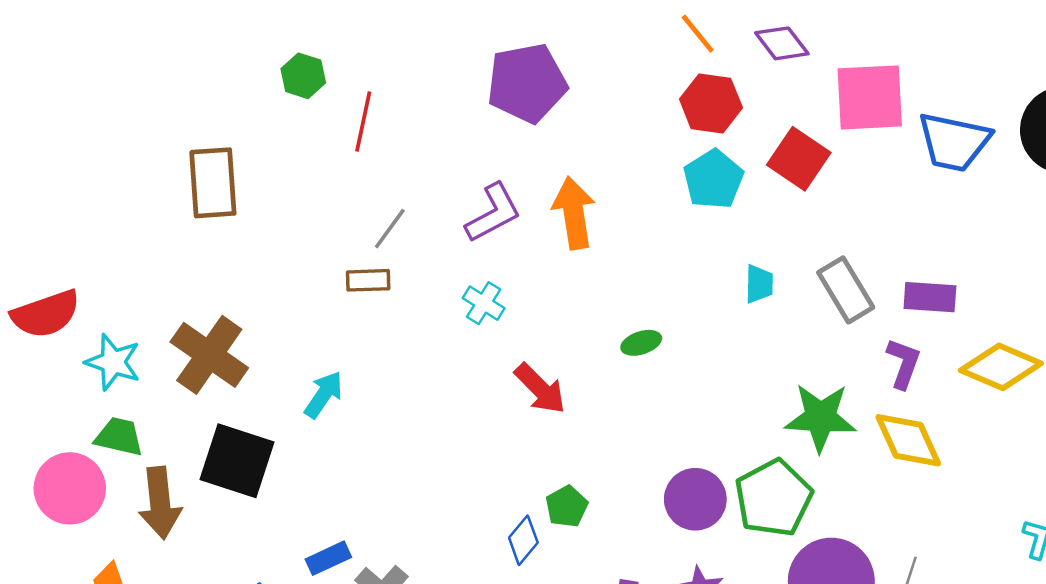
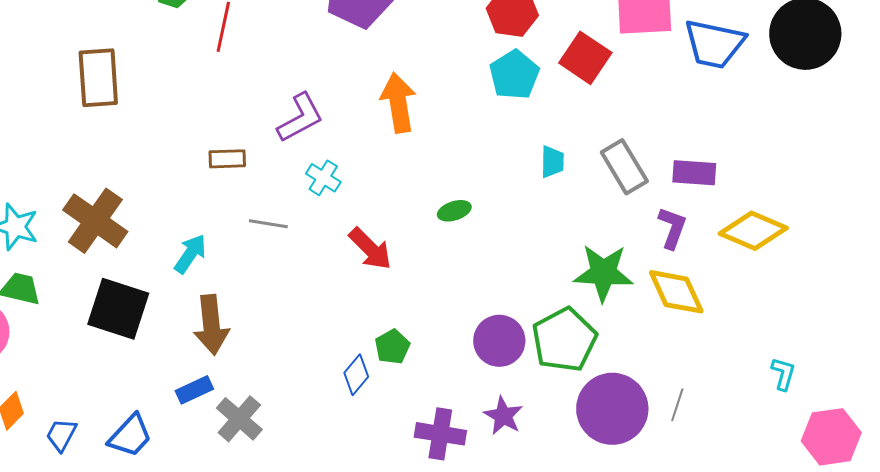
purple L-shape: (493, 213) -> (300, 118), moved
gray line: (390, 229) -> (268, 224), moved, turned 63
brown arrow: (160, 503) -> (211, 325), moved

